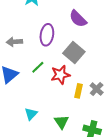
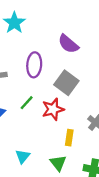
yellow rectangle: (78, 91) -> (69, 138), moved

